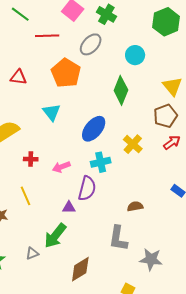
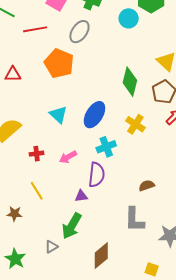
cyan circle: (135, 55) -> (129, 18), moved
green diamond: (121, 90) -> (130, 82), moved
cyan triangle: (52, 112) -> (58, 115), moved

